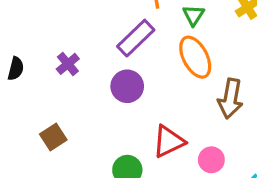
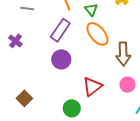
purple cross: (68, 64) -> (15, 41), moved
pink circle: (211, 160) -> (127, 85), moved

